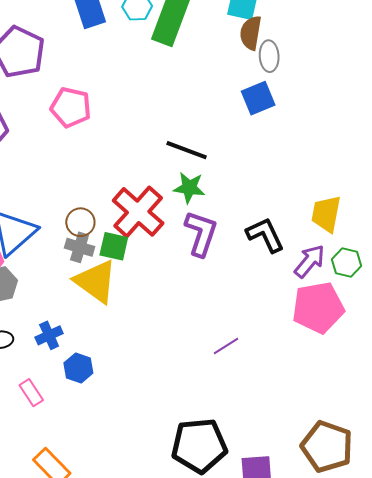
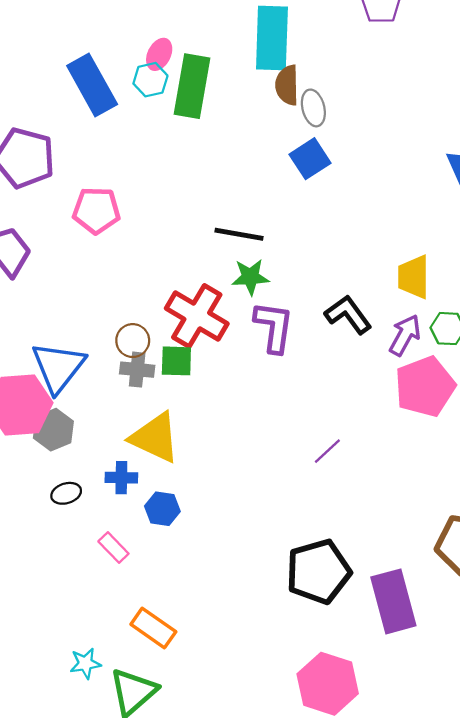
yellow triangle: (96, 281) -> (155, 438), moved
blue cross: (49, 335) -> (121, 478), turned 36

